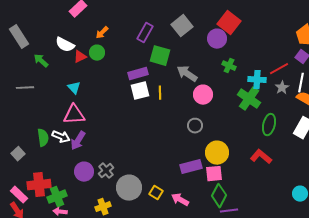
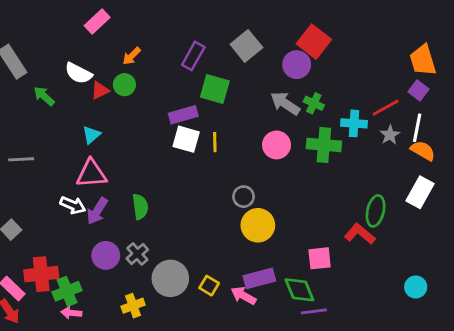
gray arrow: (187, 74) -> (285, 103), moved
gray line: (25, 88) -> (21, 159), moved
cyan triangle: (74, 88) -> (91, 135), turned 32
white square: (140, 91) -> (186, 139), turned 30
green cross: (249, 99) -> (324, 145), moved, turned -30
green ellipse: (269, 125) -> (376, 211), moved
gray circle: (195, 126) -> (244, 197), moved
green semicircle: (43, 138) -> (140, 207), moved
yellow circle: (217, 153) -> (258, 225), moved
purple rectangle: (191, 167) -> (259, 278), moved
pink square: (214, 174) -> (320, 258), moved
green diamond: (219, 196) -> (299, 290), turned -50

